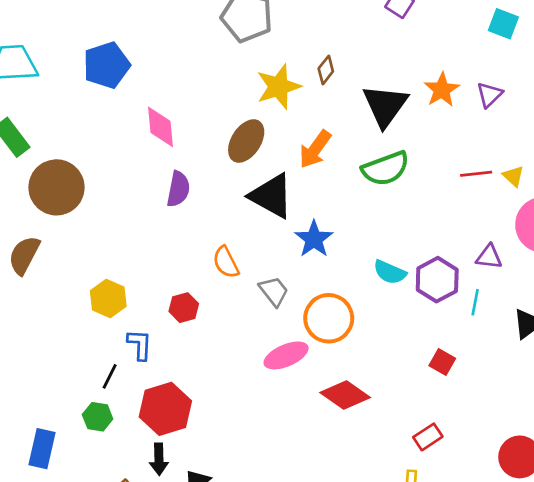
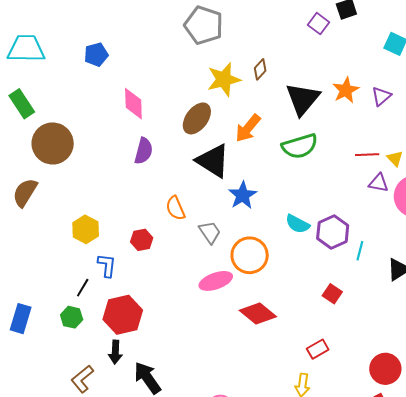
blue pentagon: (106, 65) -> (96, 55), size x0.7
purple triangle: (489, 257) -> (379, 183), moved
blue rectangle: (42, 449) -> (21, 319), moved

